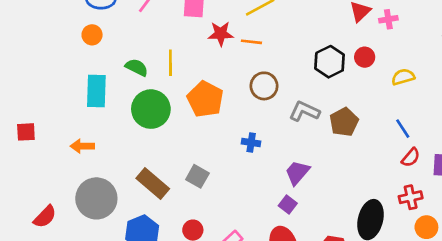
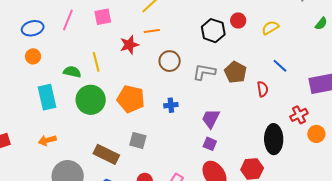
red star: (221, 34) -> (129, 45), moved
orange pentagon: (205, 99) -> (131, 99), moved
red semicircle: (411, 157) -> (263, 89), moved, turned -35

